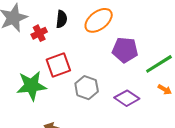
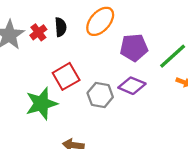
red cross: (39, 33) -> (38, 32), moved
purple diamond: (127, 98) -> (132, 86), moved

